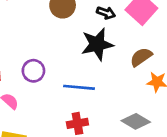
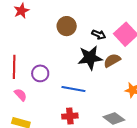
brown semicircle: (141, 57) -> (112, 60), moved

